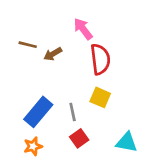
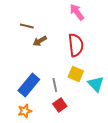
pink arrow: (83, 29) -> (77, 12), moved
brown line: (28, 45) -> (27, 26), moved
cyan triangle: (127, 142) -> (96, 84), moved, turned 36

